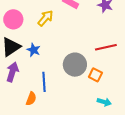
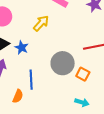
yellow arrow: (45, 18) -> (41, 23), moved
cyan arrow: (104, 102) -> (82, 102), moved

